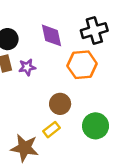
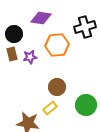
purple diamond: (52, 35) -> (41, 18), moved, turned -70
orange hexagon: (82, 65) -> (57, 45), moved

